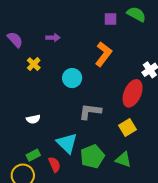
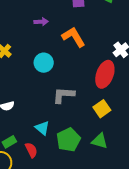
purple arrow: (53, 38) -> (41, 22), moved
orange L-shape: (103, 54) -> (74, 37), turned -65
cyan triangle: (67, 143) -> (42, 128), size x0.7

